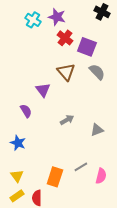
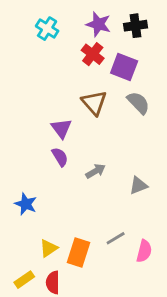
black cross: (102, 12) -> (136, 26), moved, turned -35
purple star: (57, 17) -> (98, 24), moved
purple semicircle: (26, 111) -> (60, 157), moved
yellow triangle: (17, 176) -> (49, 248), moved, turned 32

